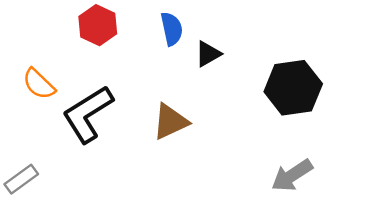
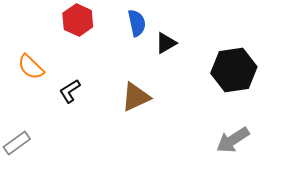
black L-shape: (88, 114) -> (70, 91), size x0.5

